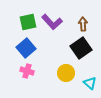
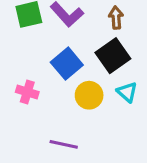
blue square: (26, 48) -> (67, 64), moved
cyan triangle: (90, 83) -> (127, 92), moved

